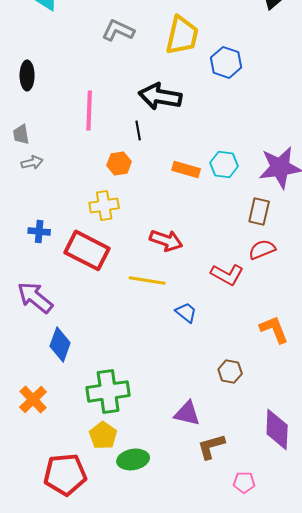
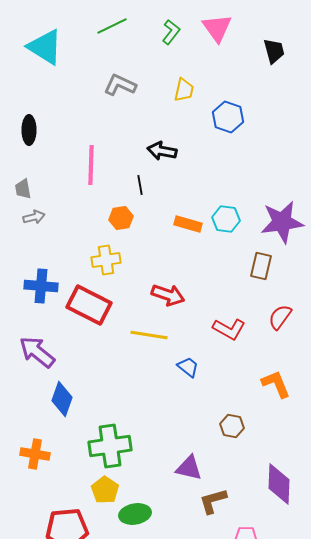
yellow trapezoid: (182, 35) -> (184, 90), size x0.6
black arrow: (160, 96) -> (162, 151), size x0.7
blue cross: (39, 231) -> (41, 286), size x1.5
red semicircle: (262, 249) -> (280, 317), moved, turned -32
orange cross: (33, 399) -> (35, 454), turned -36

